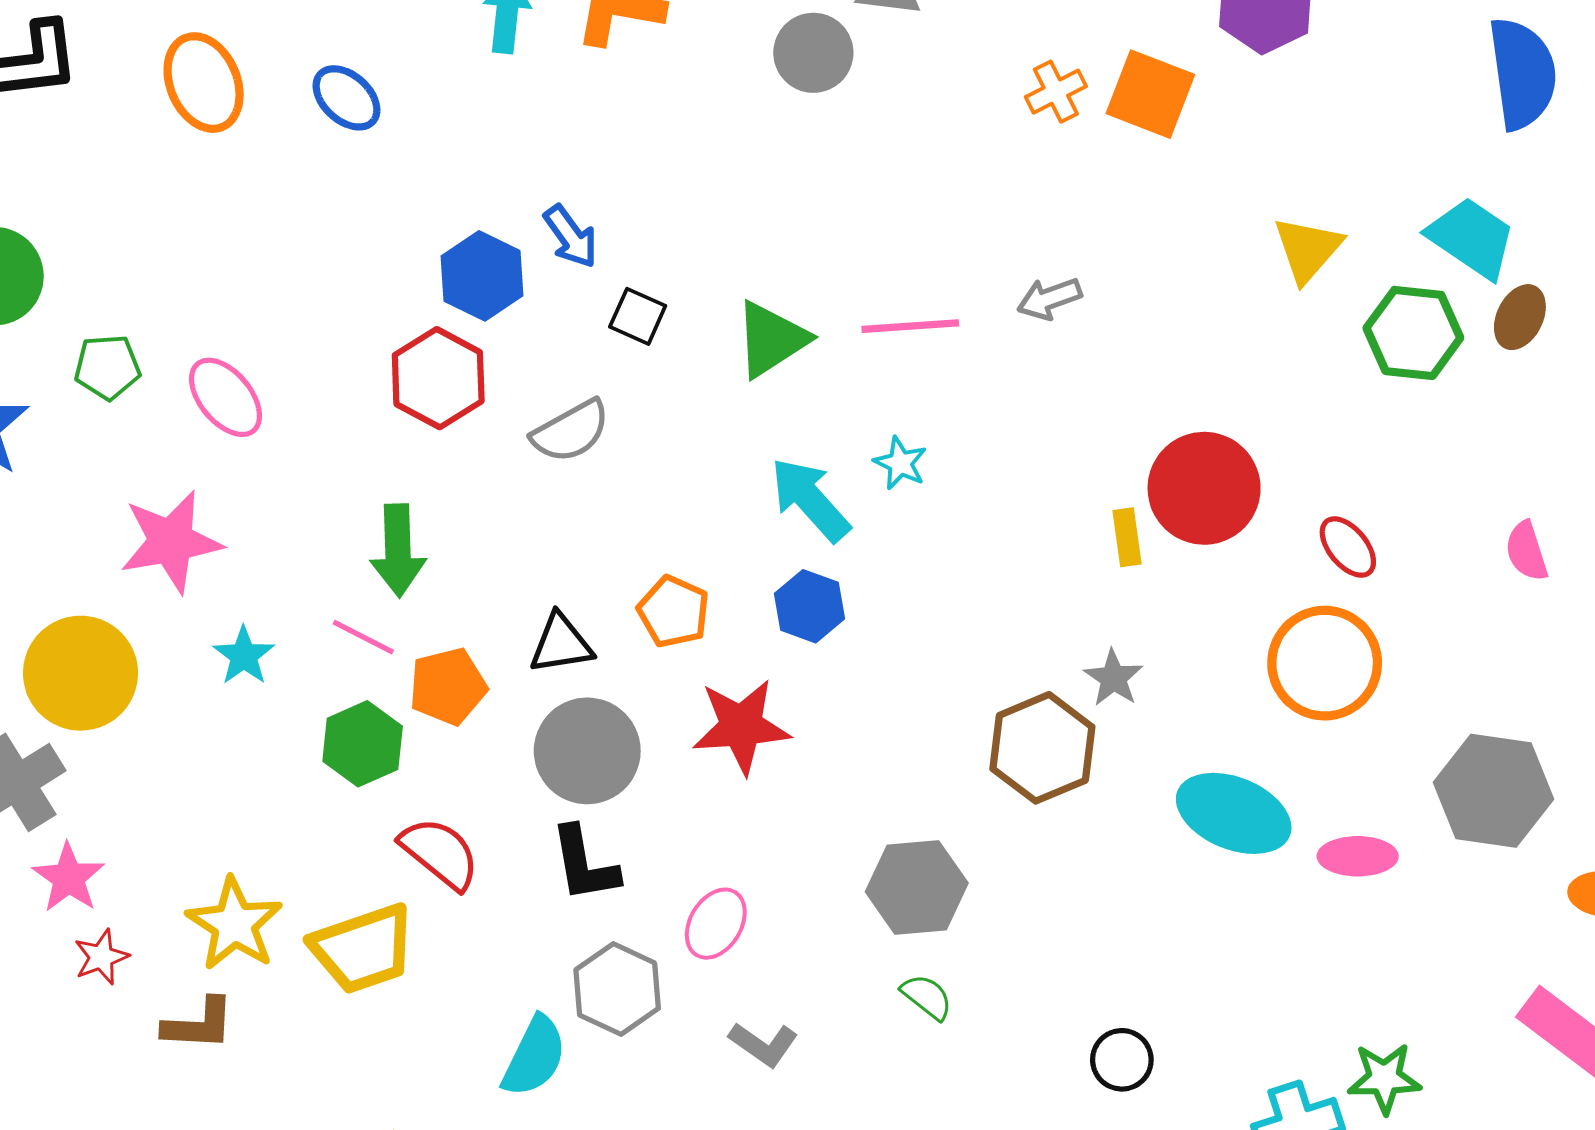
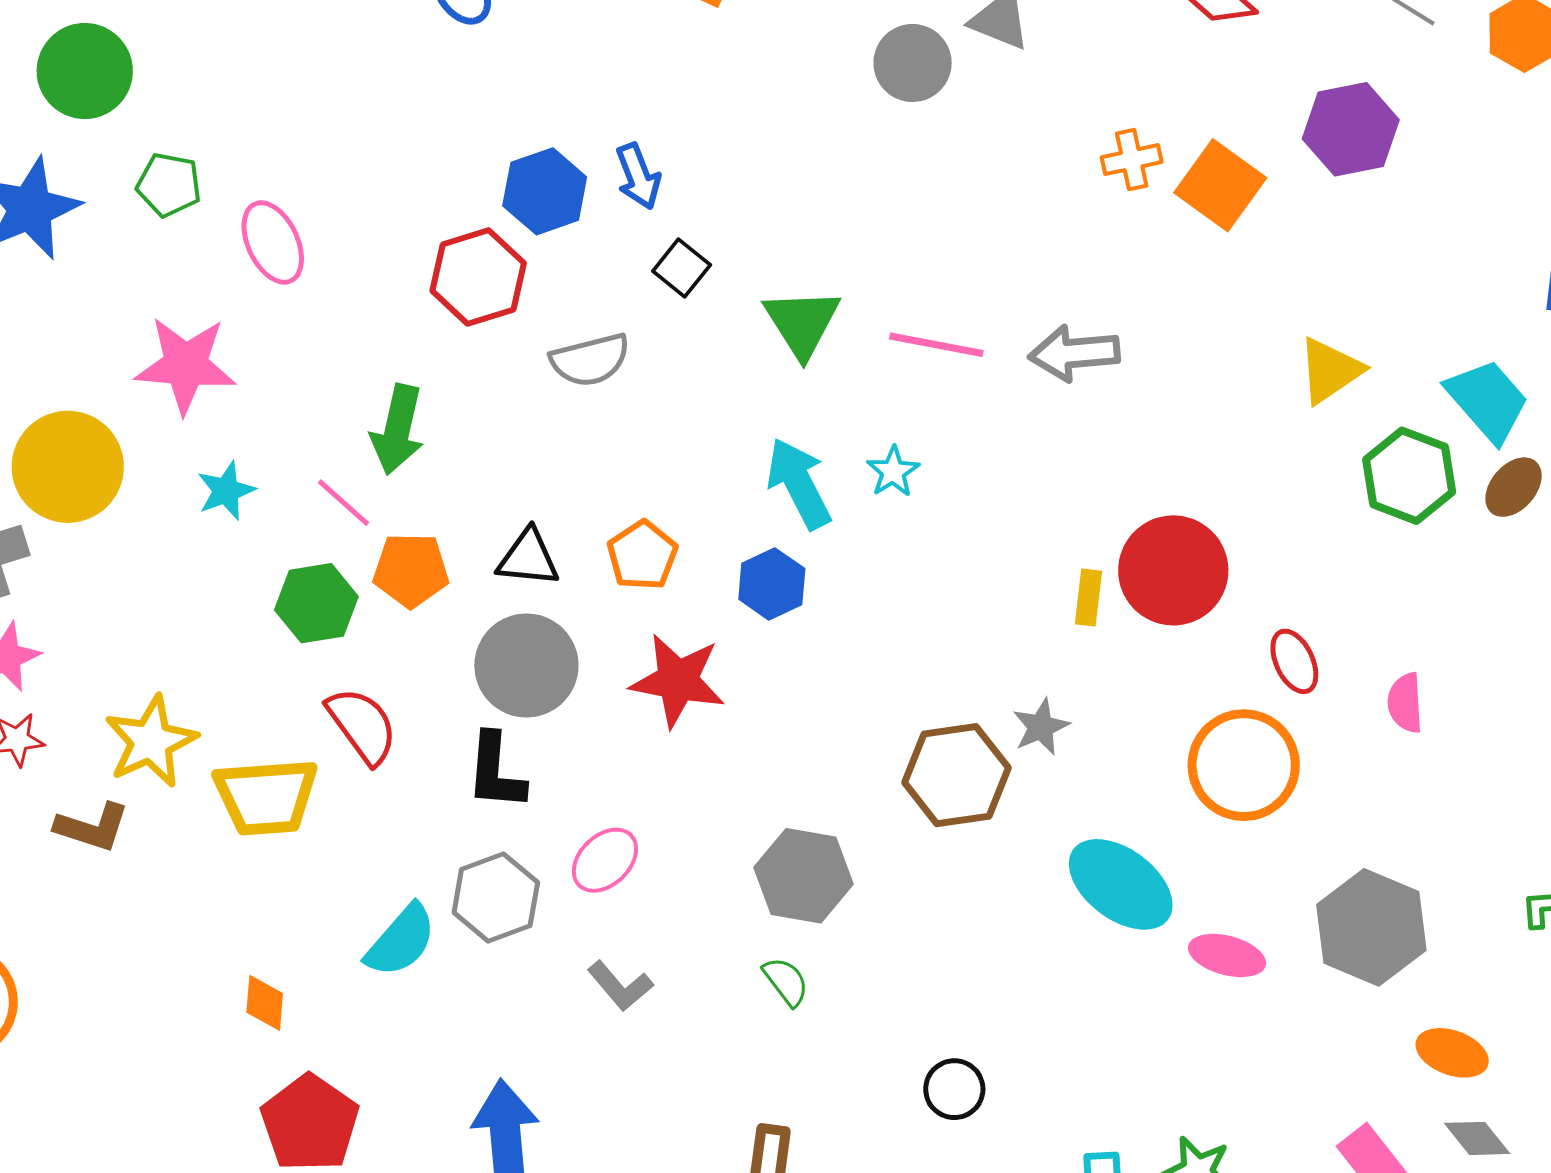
gray arrow: (1049, 299) -> (1074, 353), size x1.4
green triangle: (771, 339) -> (802, 323), turned -44
pink semicircle: (1527, 551) -> (1405, 703), moved

